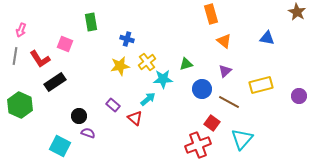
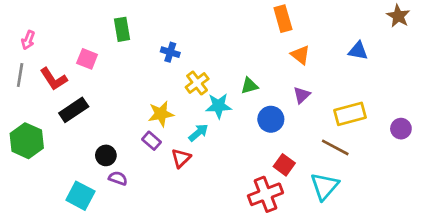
yellow star: (120, 66) -> (161, 114), moved
brown line: (229, 102) -> (335, 147), moved
red triangle: (135, 118) -> (181, 158), turned 35

